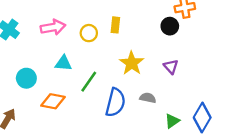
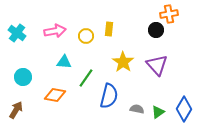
purple triangle: (171, 67) -> (157, 65), size x1.6
cyan circle: (26, 78) -> (23, 77), moved
gray semicircle: (148, 98) -> (137, 109), moved

